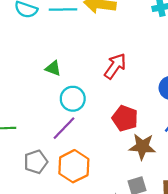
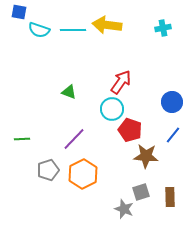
green triangle: (53, 68) -> (69, 92), moved
cyan circle: (73, 99) -> (112, 109), moved

